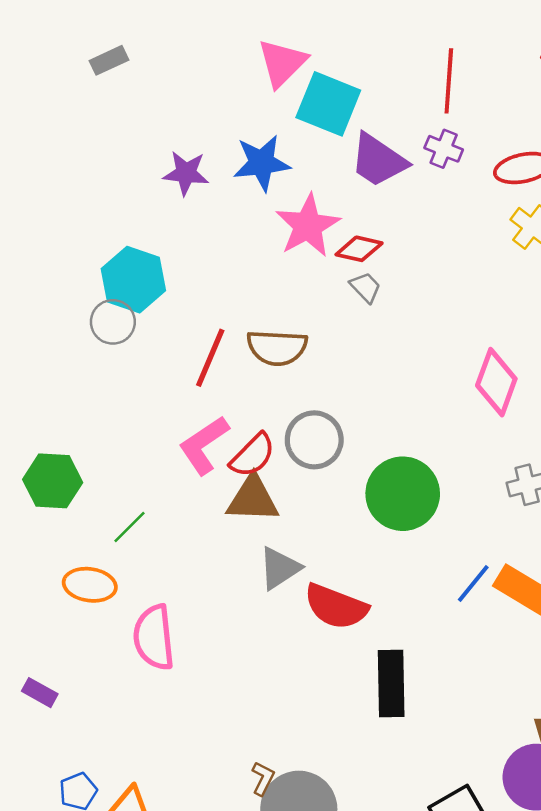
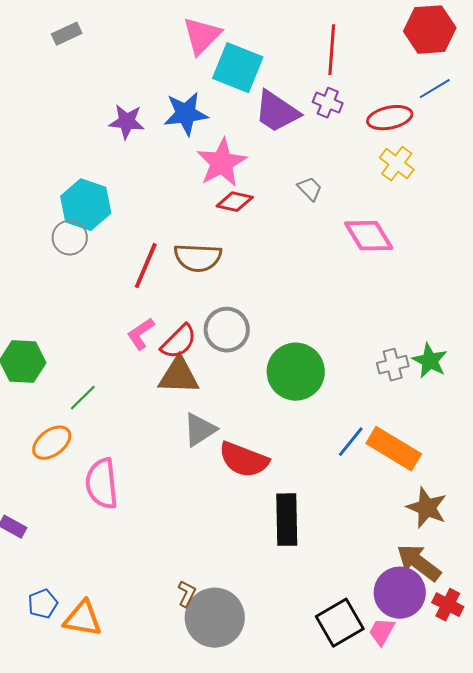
red diamond: (359, 249) -> (235, 202), moved
gray trapezoid: (365, 287) -> (310, 189), moved
pink diamond: (496, 382) -> (369, 236), moved, turned -51
pink L-shape: (204, 445) -> (141, 334), size x0.7
orange ellipse: (90, 585) -> (52, 443), turned -45

